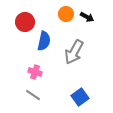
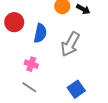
red circle: (25, 22) -> (14, 22), moved

